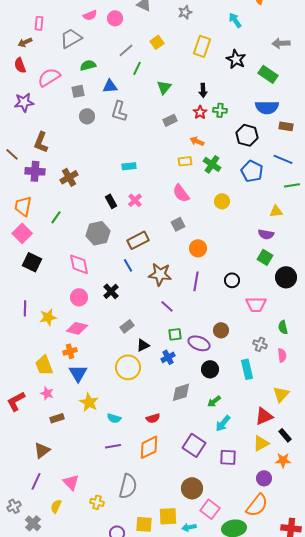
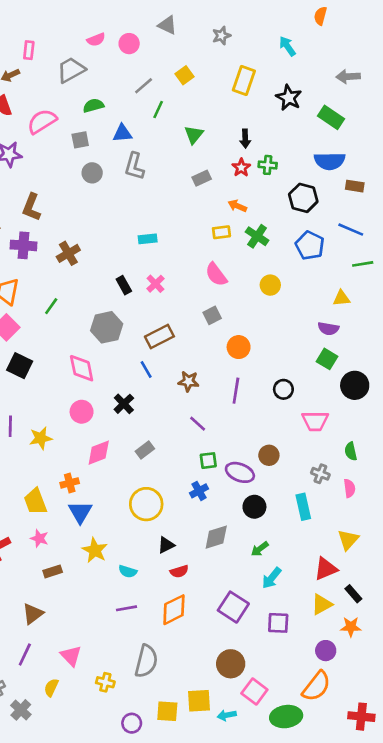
brown star: (160, 274) -> (188, 381), size x0.7
pink diamond: (77, 328) -> (99, 453), moved, turned -35
black triangle: (143, 345) -> (166, 545), moved

